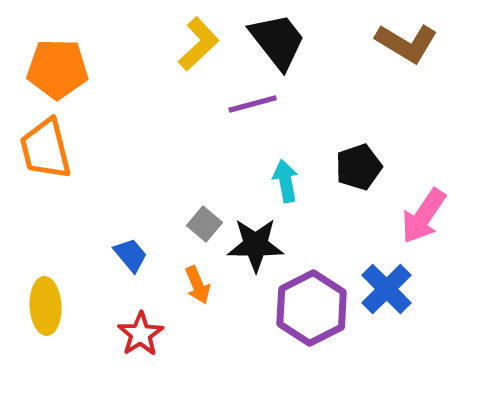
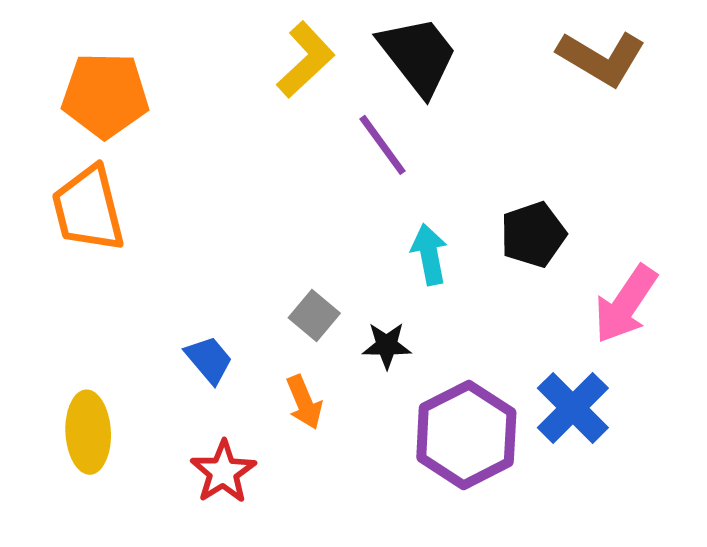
purple line: (253, 104) -> (382, 145), turned 69
black star: (256, 245) -> (387, 345), size x0.6

